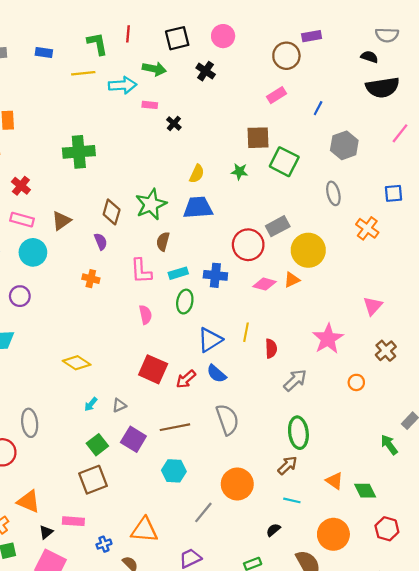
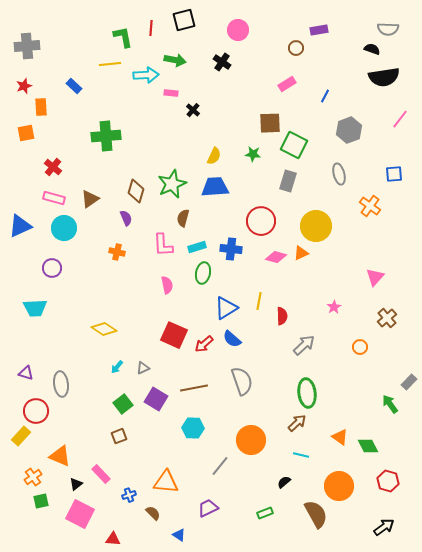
black square: (177, 38) -> (184, 20), moved
blue rectangle: (44, 52) -> (74, 86), moved, turned 35
brown circle: (286, 56) -> (296, 48), size x0.6
gray rectangle: (278, 226) -> (288, 181), moved, turned -45
pink star: (328, 339) -> (334, 307), size x0.5
brown square: (93, 480) -> (119, 436), size x0.6
pink rectangle: (73, 521) -> (101, 474), turned 42

